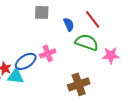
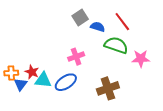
gray square: (42, 12) -> (80, 17), moved, turned -35
blue semicircle: (69, 24) -> (98, 27), turned -48
blue ellipse: (26, 61) -> (66, 82), moved

